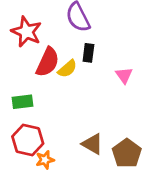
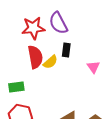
red star: (26, 32) -> (33, 28), moved, turned -30
red semicircle: (48, 62) -> (35, 57), turned -35

